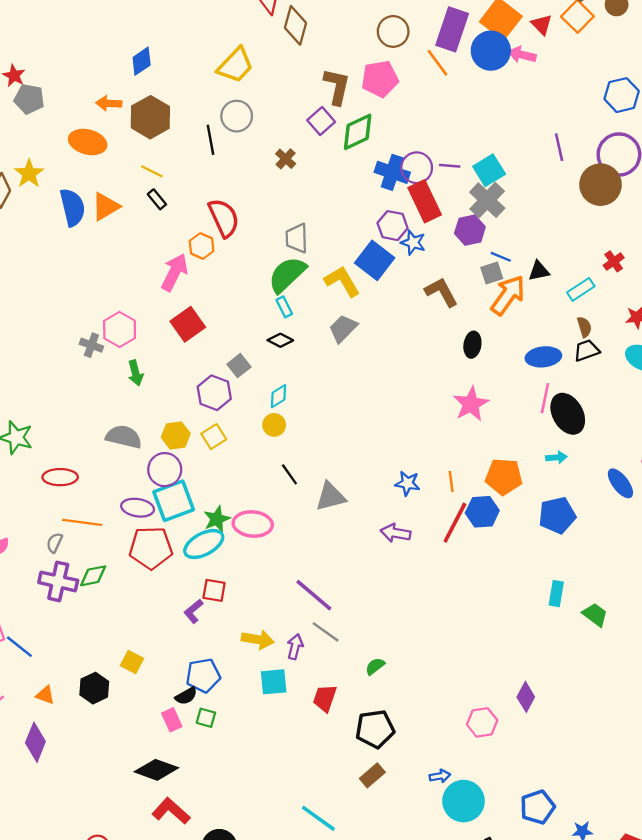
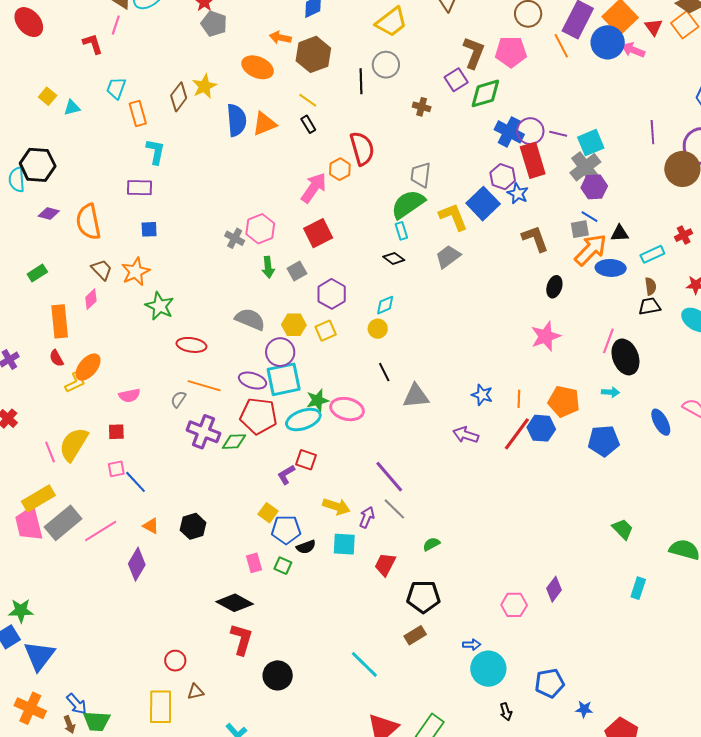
brown cross: (286, 159) -> (422, 107), turned -36
purple hexagon: (470, 230) -> (594, 187), moved
blue ellipse: (543, 357) -> (611, 268), moved
gray square: (239, 366) -> (297, 271), moved
green diamond: (93, 576) -> (234, 442), moved
purple cross: (58, 581) -> (203, 432), moved
cyan rectangle: (556, 594) -> (638, 588), moved
yellow square: (132, 662) -> (268, 513), moved
black semicircle: (186, 696) -> (306, 547), moved
red L-shape: (171, 811) -> (242, 639), turned 56

